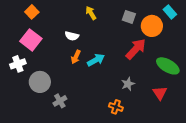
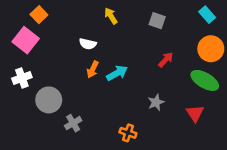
orange circle: (152, 26) -> (211, 49), moved
pink square: (31, 40) -> (26, 40), moved
red arrow: (136, 49) -> (166, 60), size x0.6
orange cross: (116, 107) -> (128, 133), moved

